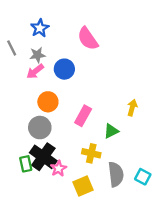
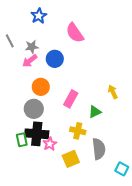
blue star: (40, 28) -> (39, 16), moved
yellow arrow: (132, 108) -> (113, 92), turned -40
black cross: (43, 157) -> (37, 134), turned -30
cyan square: (143, 177) -> (122, 169), moved

